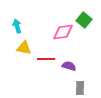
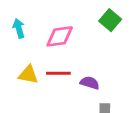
pink diamond: (63, 32) -> (60, 36), moved
yellow triangle: (24, 48) -> (28, 75), moved

